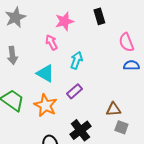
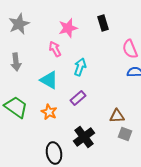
orange star: (45, 105) -> (49, 112), size x0.7

